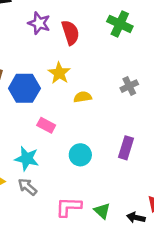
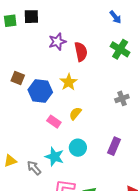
purple star: (39, 23) -> (57, 42), turned 30
yellow semicircle: (83, 97) -> (75, 113), moved, turned -48
cyan star: (27, 159) -> (54, 157), moved

